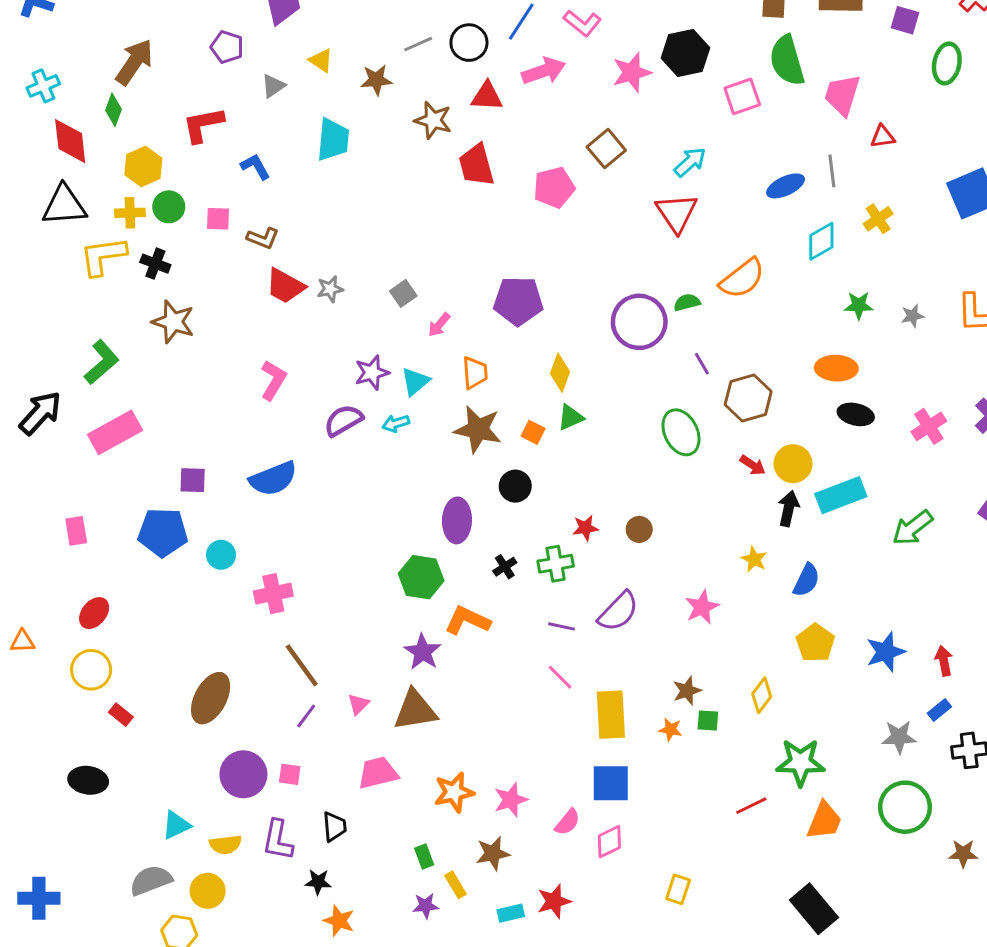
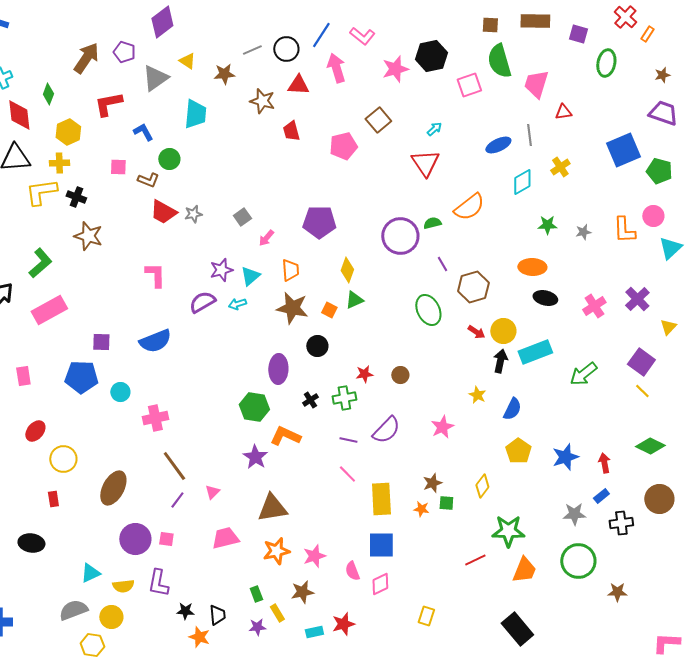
brown arrow: (134, 62) -> (86, 58), moved
pink arrow: (544, 71) -> (336, 68), turned -88
gray triangle: (273, 86) -> (155, 78), size x1.6
cyan arrow: (690, 162) -> (434, 129), size x0.7
red trapezoid: (476, 165) -> (291, 131), size x0.7
green circle: (169, 207) -> (169, 159), moved
pink L-shape: (273, 380) -> (155, 275), turned -32
yellow circle: (91, 670) -> (63, 459), moved
brown triangle: (415, 710) -> (272, 508), moved
red rectangle: (121, 715) -> (53, 499), turned 42
pink semicircle: (567, 822) -> (352, 571), turned 120
black trapezoid: (335, 827) -> (217, 615), moved

